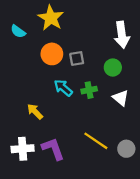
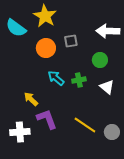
cyan semicircle: (18, 31) -> (16, 28), size x1.5
white arrow: (122, 35) -> (108, 31), turned 100
gray square: (77, 58) -> (71, 41), moved
purple L-shape: (53, 149) -> (47, 119), moved

